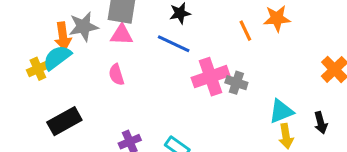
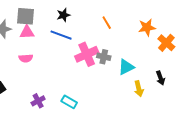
orange star: (277, 18) -> (147, 27), moved
pink semicircle: (116, 75) -> (26, 58), turned -72
cyan triangle: (281, 111) -> (126, 67), moved

